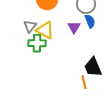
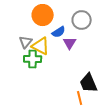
blue semicircle: (90, 21) -> (59, 32), moved, turned 80

